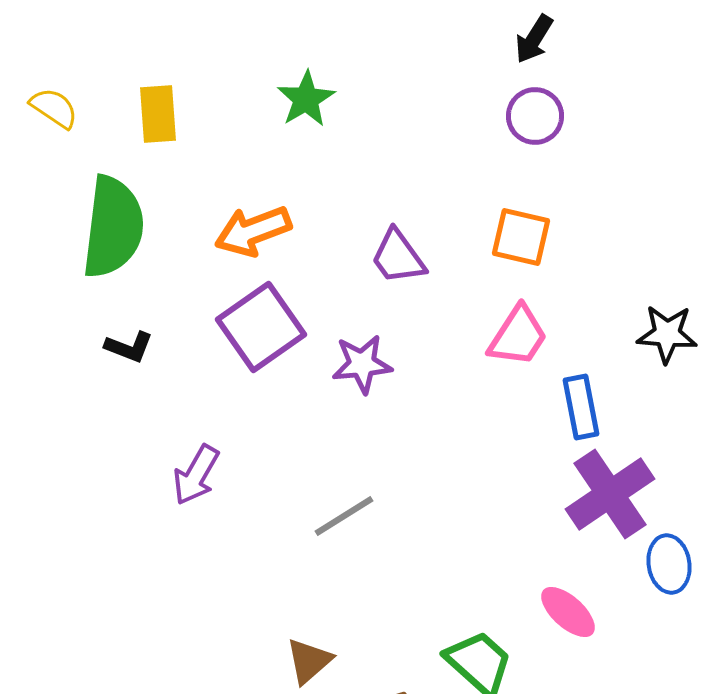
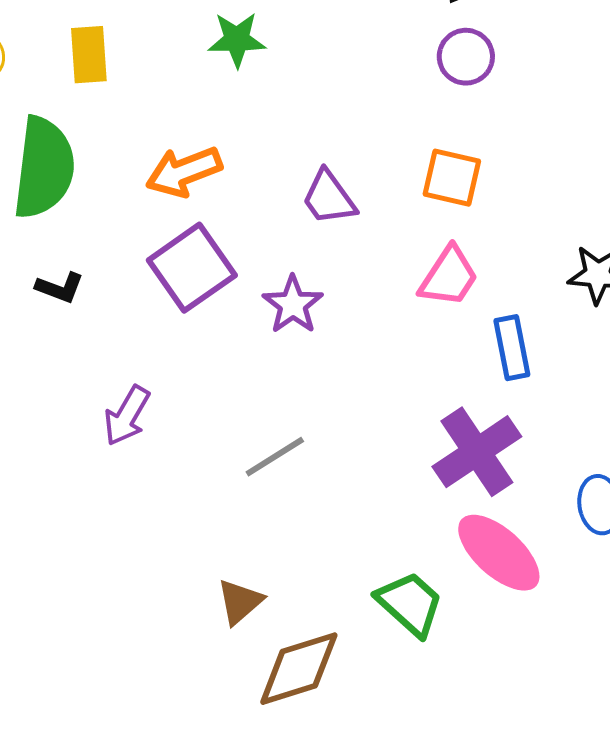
green star: (306, 99) -> (237, 40), turned 30
purple star: (362, 364) -> (293, 305), turned -30
purple cross: (610, 494) -> (477, 452), moved
pink ellipse: (568, 612) -> (499, 553), size x1.5

